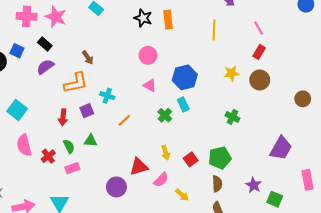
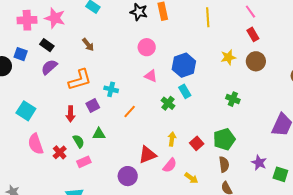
red rectangle: (259, 52) -> (253, 34), turned -56
brown arrow: (88, 58) -> (88, 45), moved
yellow arrow: (166, 153) -> (172, 139), turned -152

